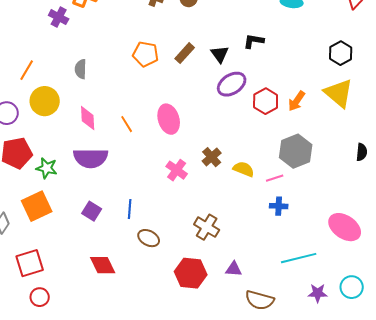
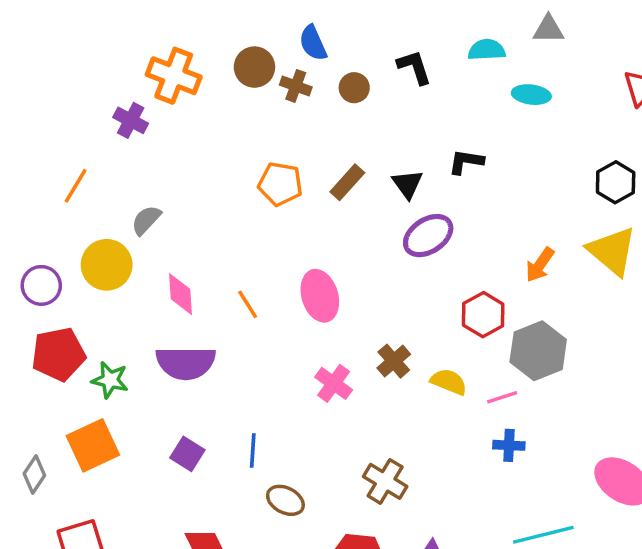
gray semicircle: (81, 69) -> (146, 220), moved, turned 42
orange line: (27, 70) -> (76, 186), moved
red hexagon: (266, 101) -> (483, 315), moved

